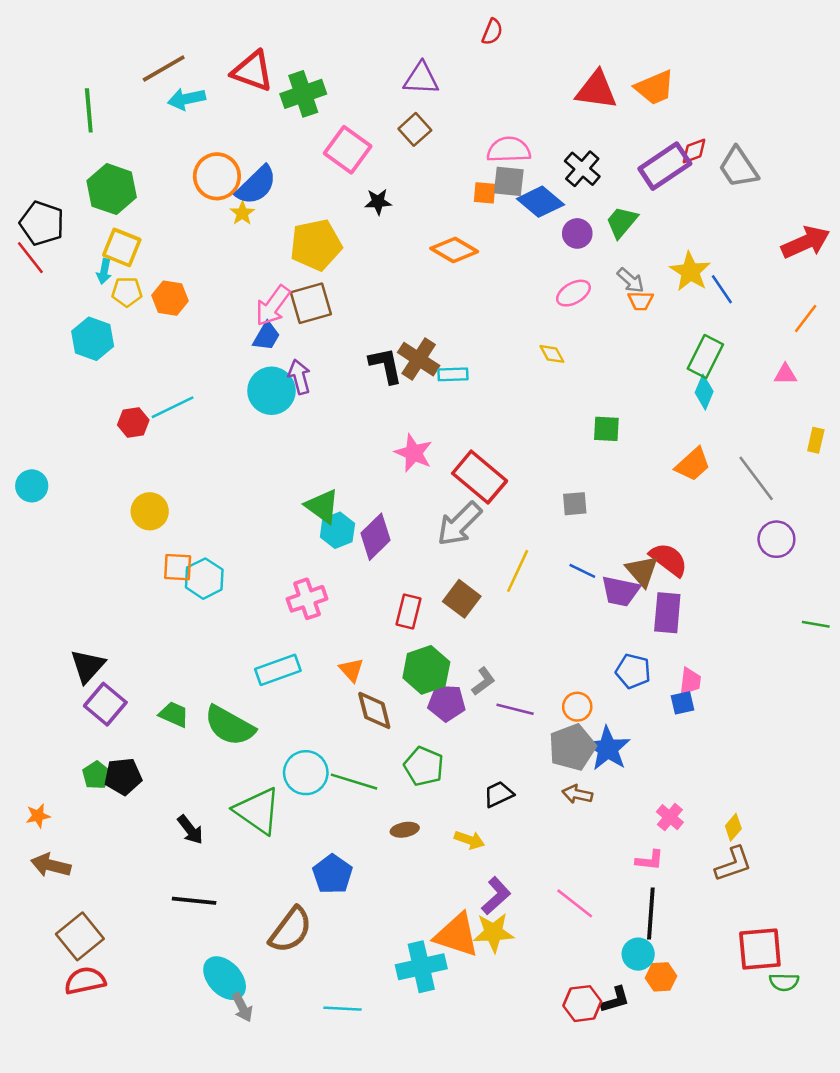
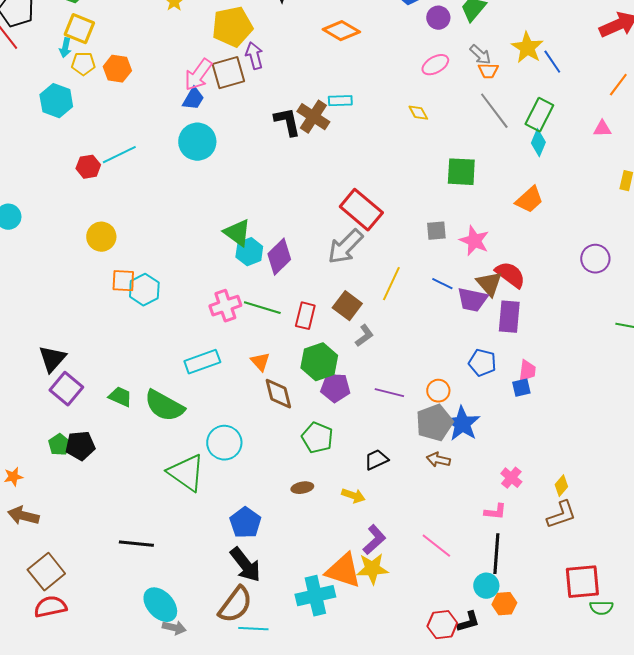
cyan rectangle: (453, 374) -> (340, 101), moved
purple arrow: (299, 377) -> (254, 56), moved
green square: (606, 429) -> (461, 172), size x1.4
pink star: (414, 453) -> (474, 241), moved
gray line: (756, 478) -> (494, 111), moved
gray L-shape: (483, 681) -> (364, 336), moved
green line: (354, 782) -> (262, 308), moved
black arrow: (190, 830) -> (245, 565), moved, size x1.5
brown semicircle: (291, 930) -> (235, 605), moved
gray arrow: (242, 1007) -> (174, 628), turned -50

